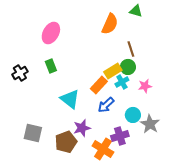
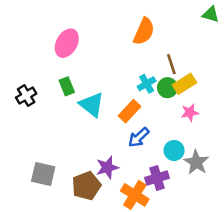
green triangle: (136, 11) -> (211, 14), moved
yellow rectangle: (113, 71) -> (185, 84), moved
cyan cross: (122, 82) -> (147, 84), moved
cyan triangle: (70, 99) -> (92, 105), moved

